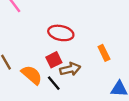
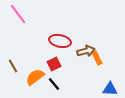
brown arrow: (70, 69) -> (86, 51), moved
orange semicircle: (32, 75) -> (35, 77), turned -78

